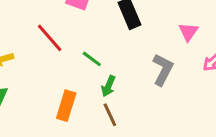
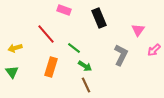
green arrow: (108, 86) -> (85, 66), turned -80
orange rectangle: (66, 106) -> (51, 67), moved

